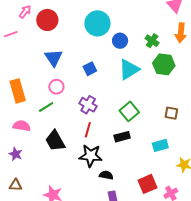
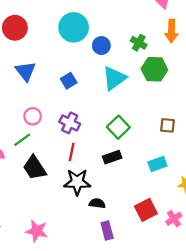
pink circle: (56, 87) -> (33, 116), moved
green line: (46, 107) -> (22, 140), moved

